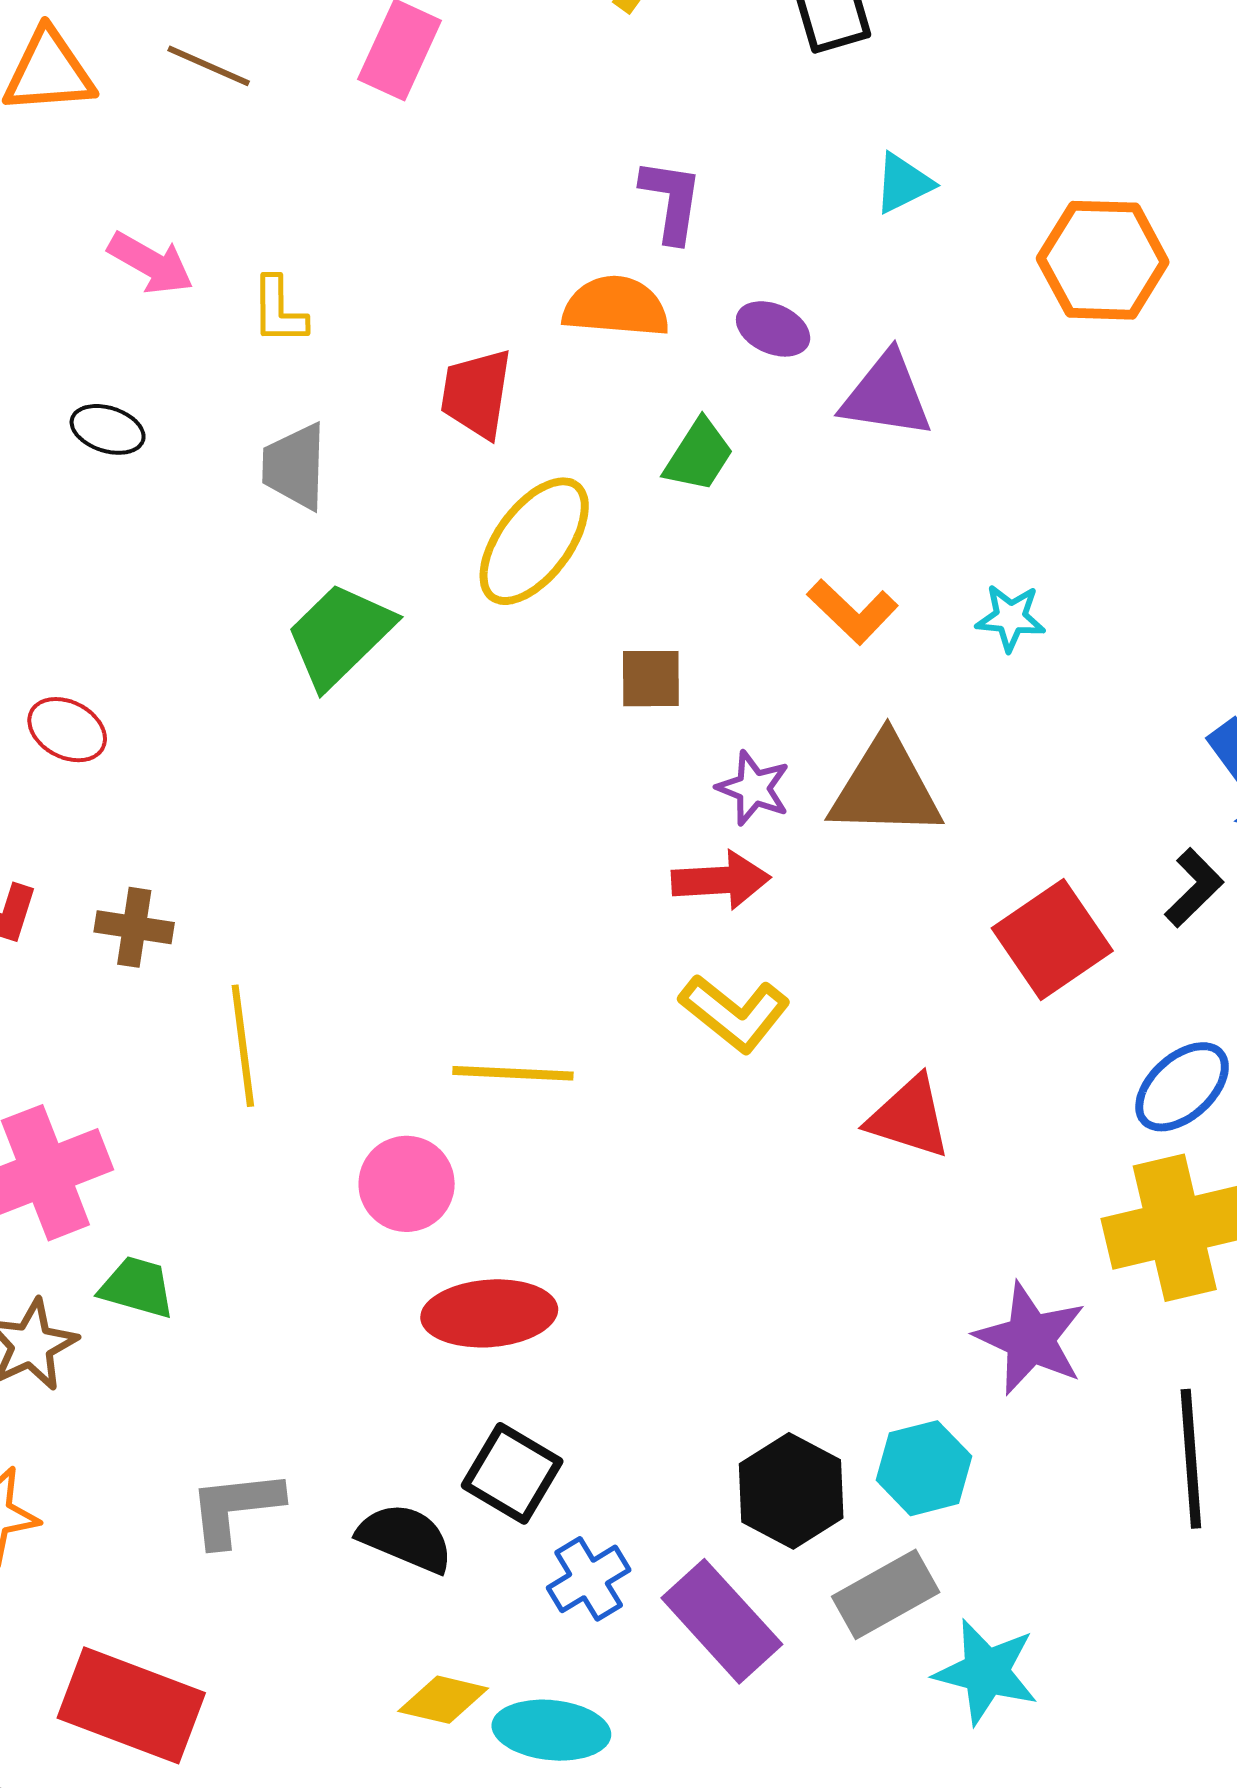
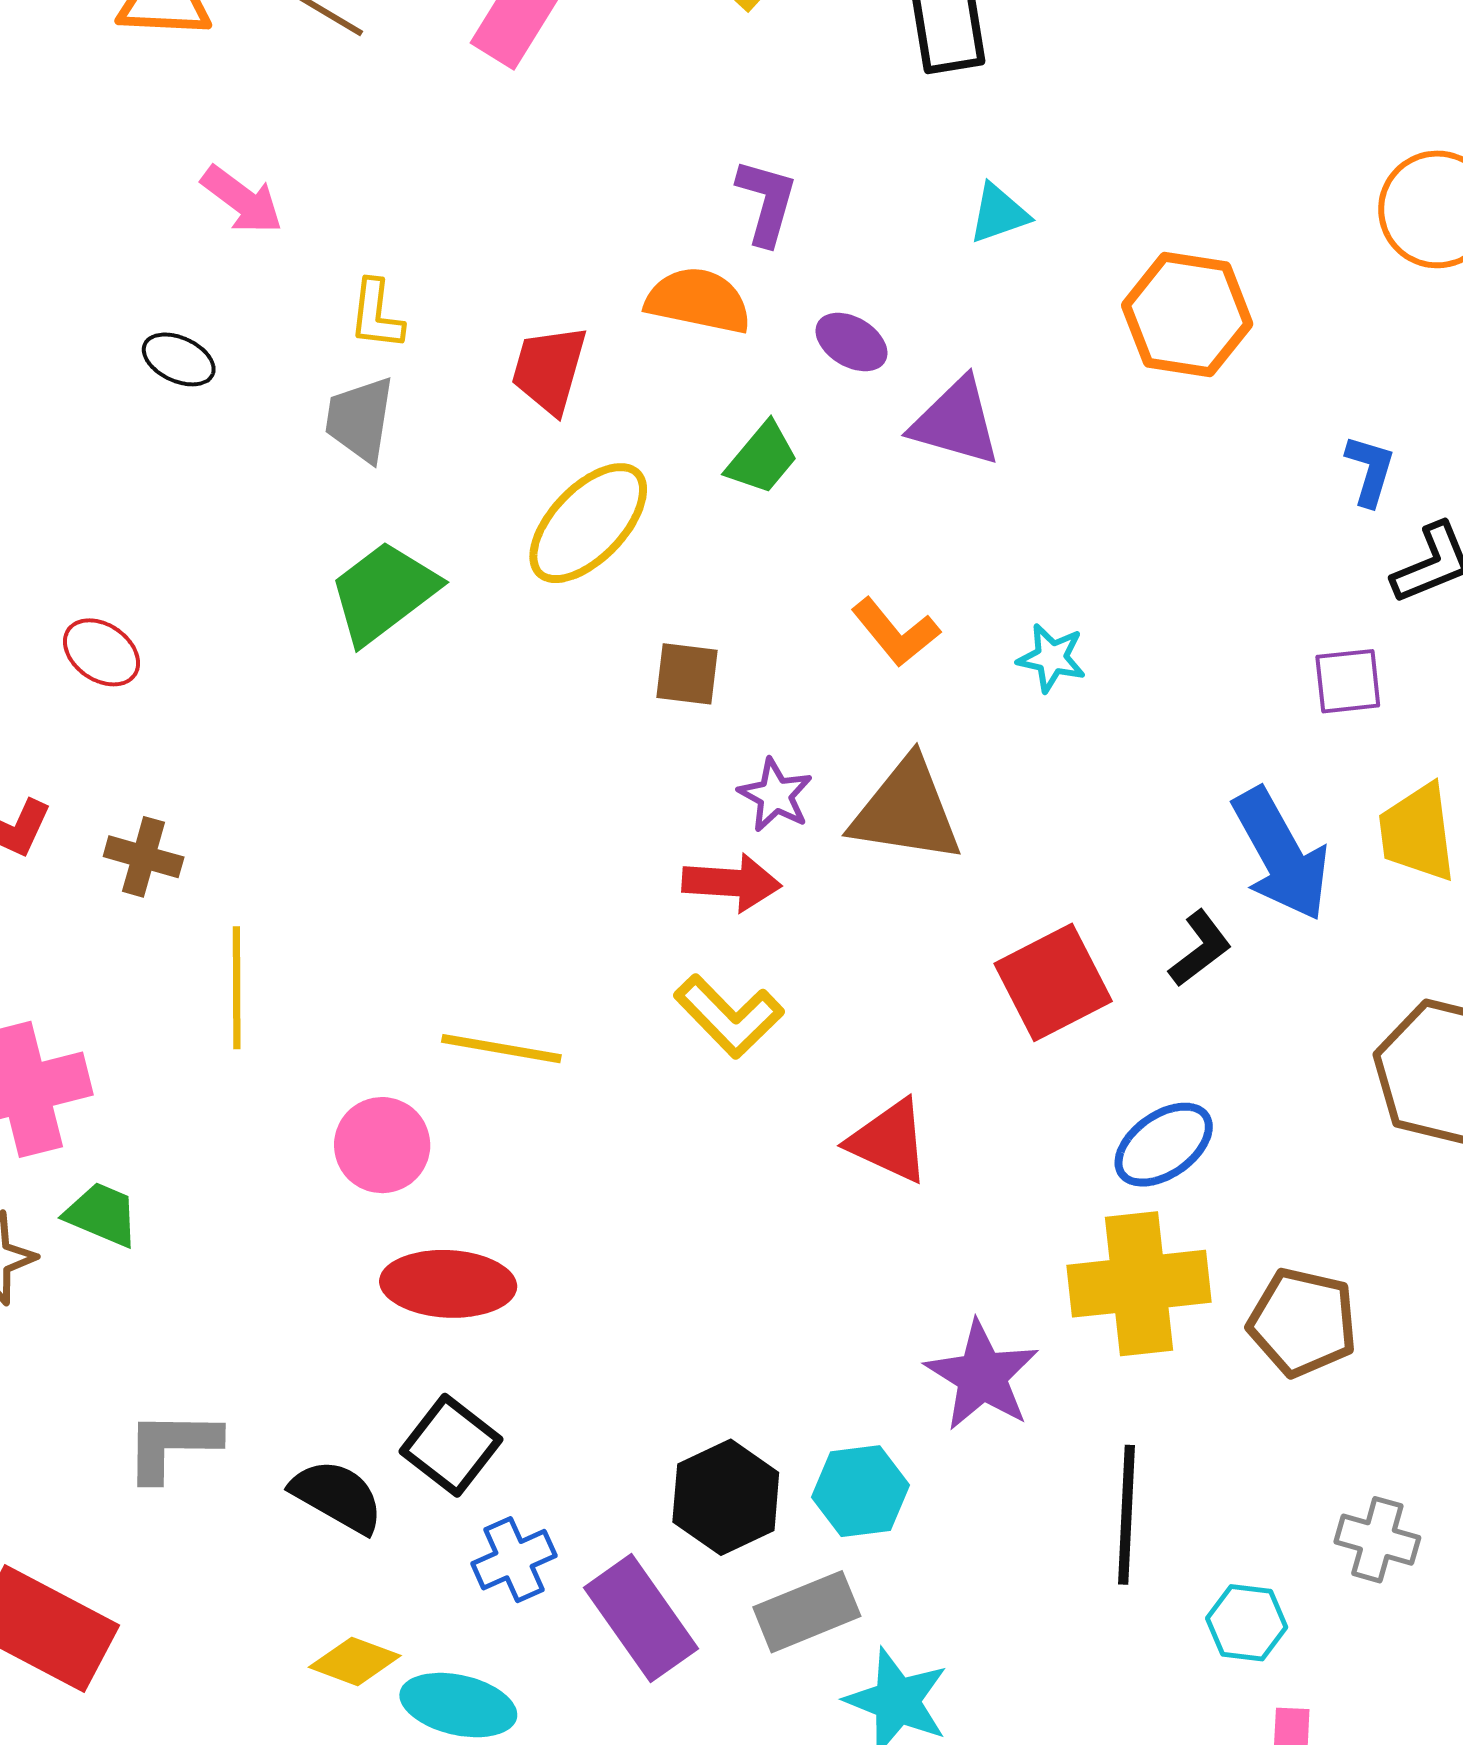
yellow L-shape: (279, 311) -> (376, 315), moved

